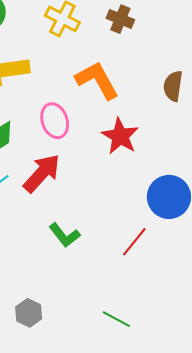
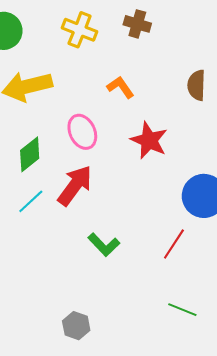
orange L-shape: (97, 80) -> (120, 87), size x0.6
green line: (116, 319) -> (182, 310), moved

